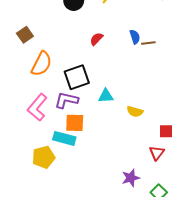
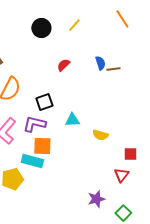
black square: (77, 77) -> (44, 102), size x0.7

